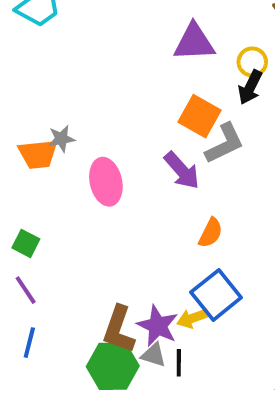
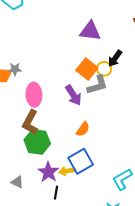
yellow circle: (252, 62) -> (104, 69), moved
brown L-shape: (119, 329) -> (30, 122), moved
gray triangle: (154, 355) -> (17, 182), moved
green hexagon: (113, 366) -> (37, 142), moved

